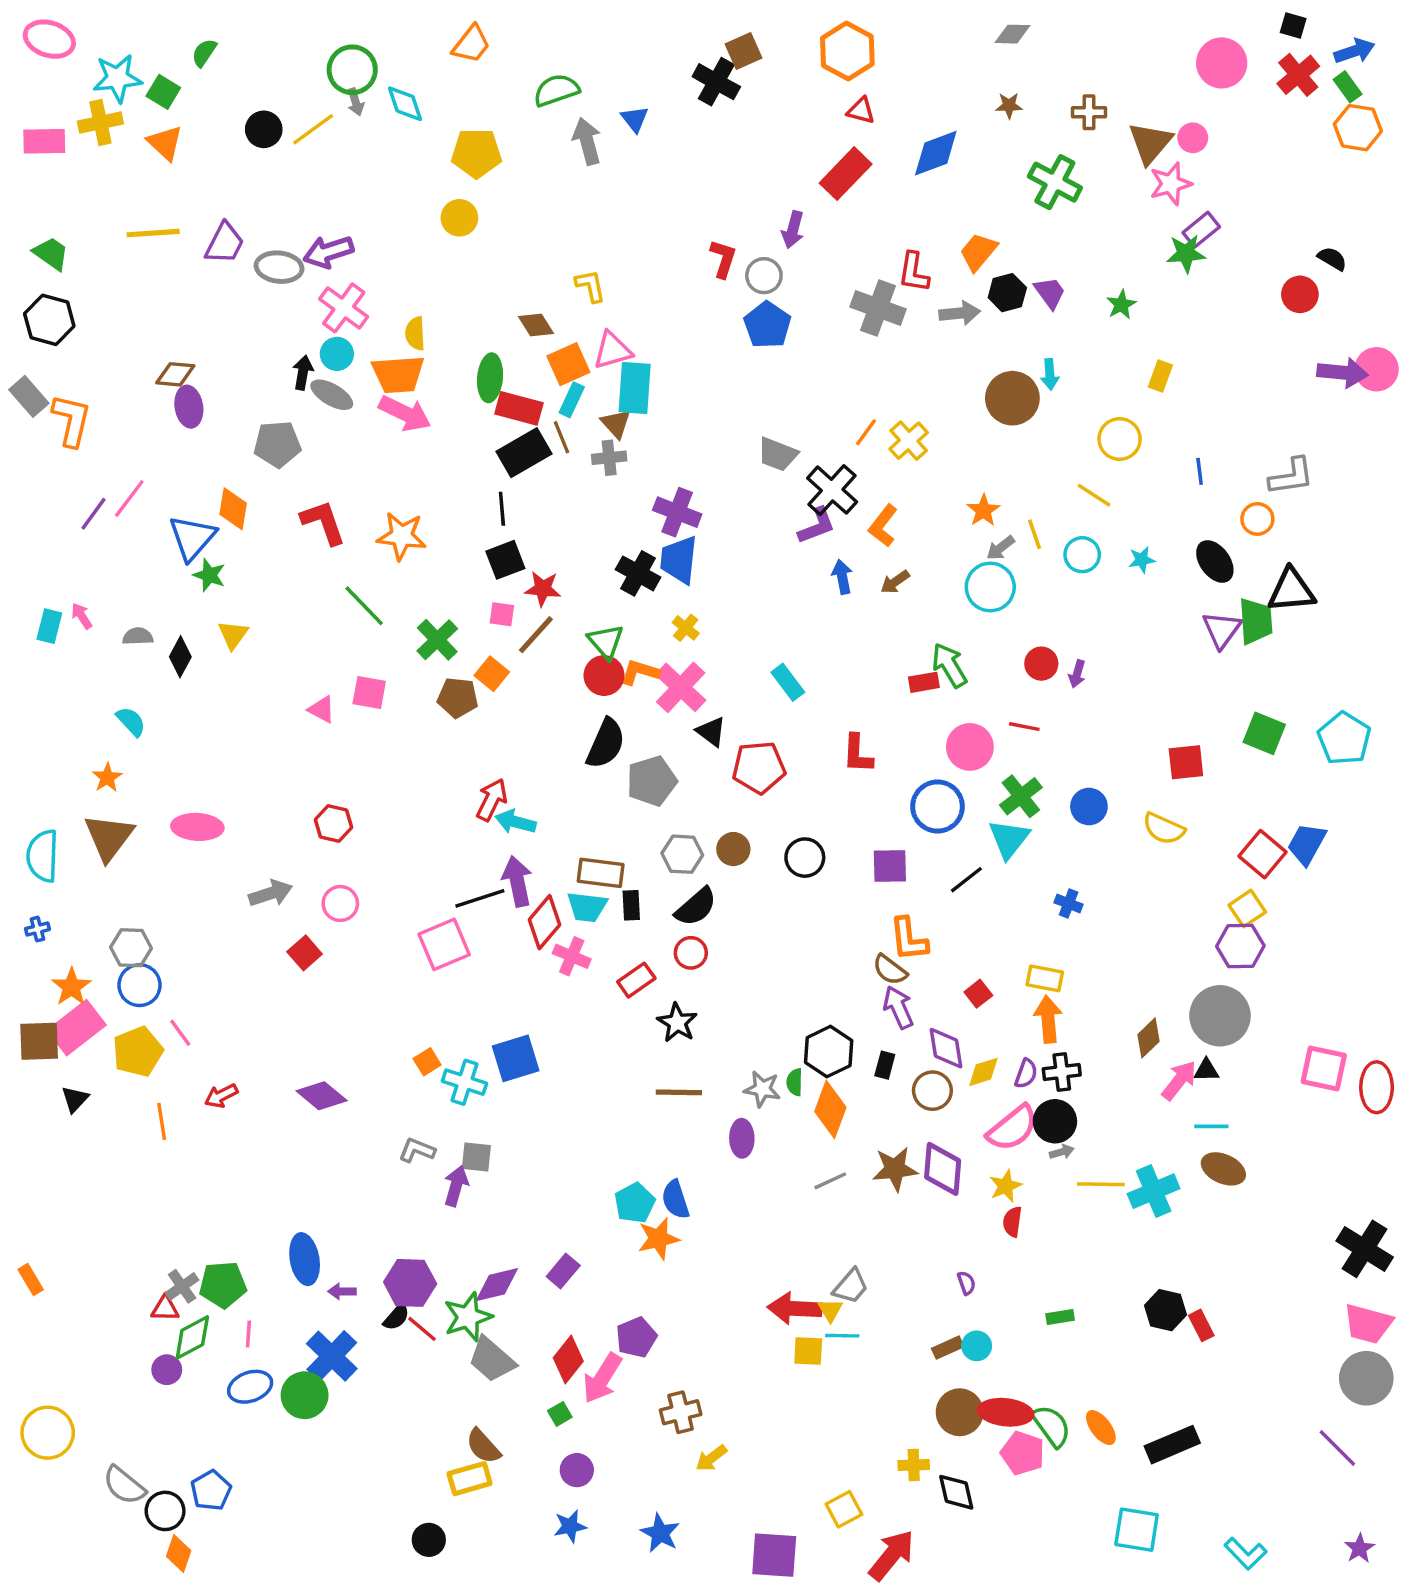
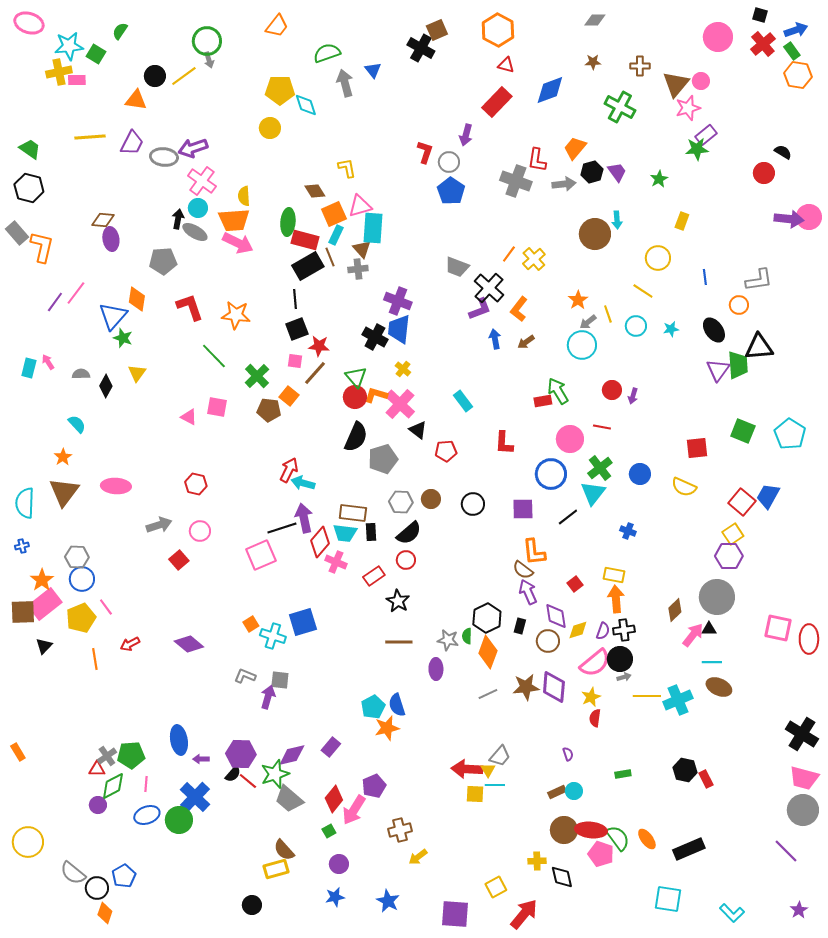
cyan diamond: (405, 104) -> (306, 105), moved
pink rectangle: (44, 141) -> (77, 80), moved, size x0.7
orange triangle: (165, 143) -> (136, 100), moved, turned -35
red pentagon: (759, 767) -> (446, 451), size x0.7

